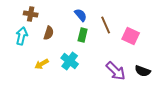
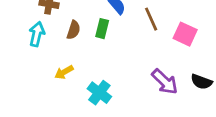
green rectangle: (83, 35) -> (102, 29), moved
cyan cross: (70, 61) -> (99, 93), moved

